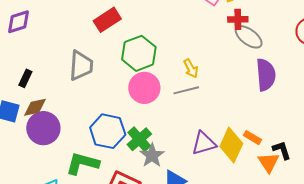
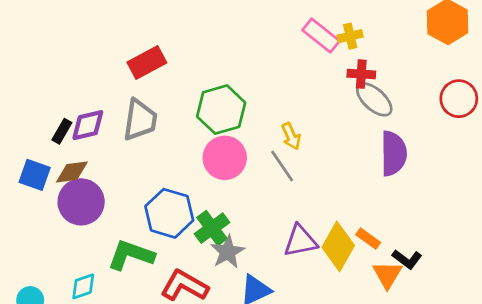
red rectangle: (107, 20) -> (147, 62), moved
purple diamond: (18, 22) -> (88, 125), moved
gray line: (186, 90) -> (282, 166), turned 65
black L-shape: (282, 150) -> (407, 259), turned 140

